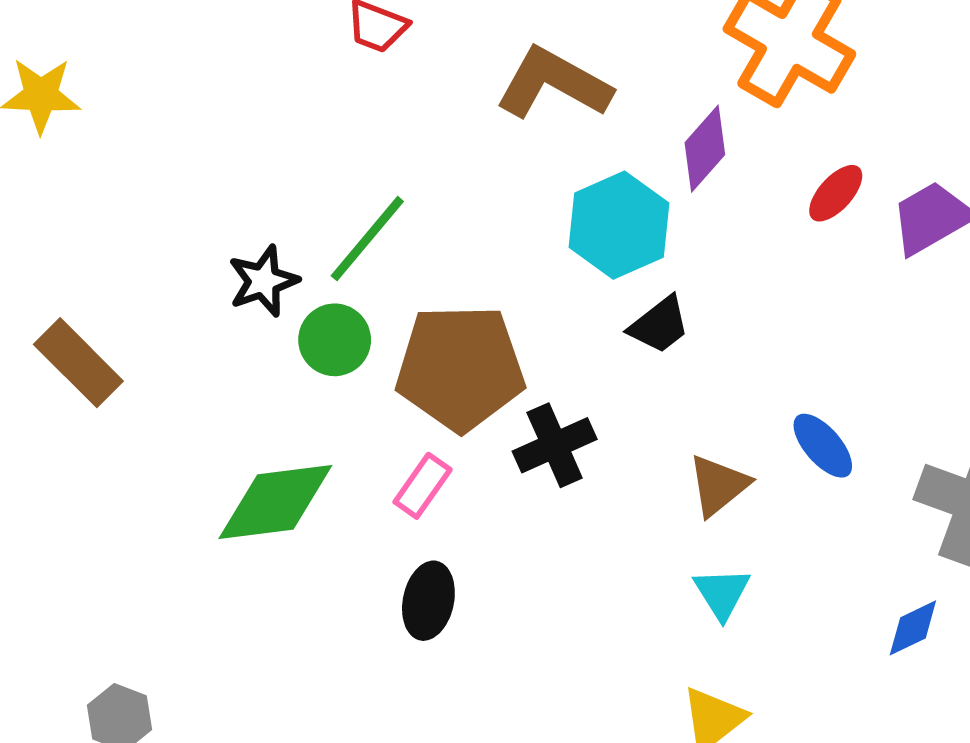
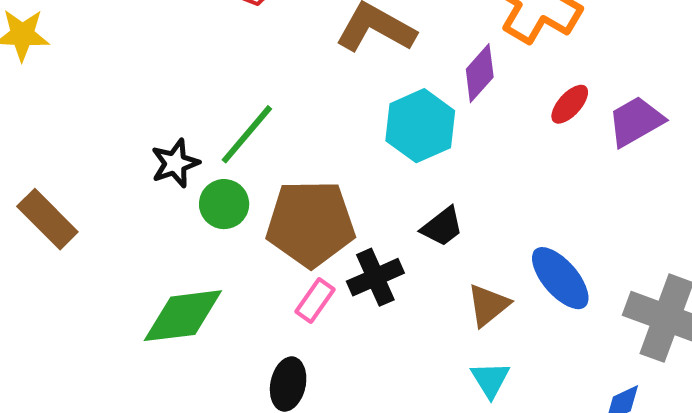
black trapezoid: (659, 325) -> (442, 227), moved
blue ellipse: (823, 446) -> (560, 278), size x1.4
pink rectangle: (423, 486) -> (315, 301), moved

